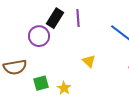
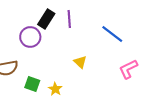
green square: (41, 83) -> (32, 84), turned 35

